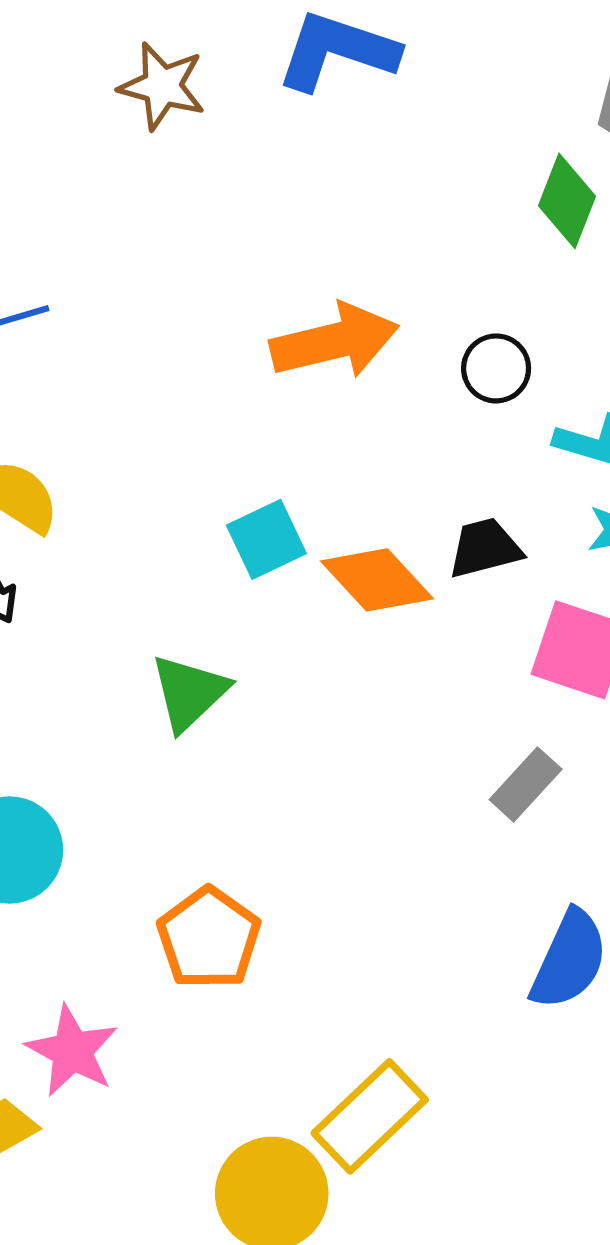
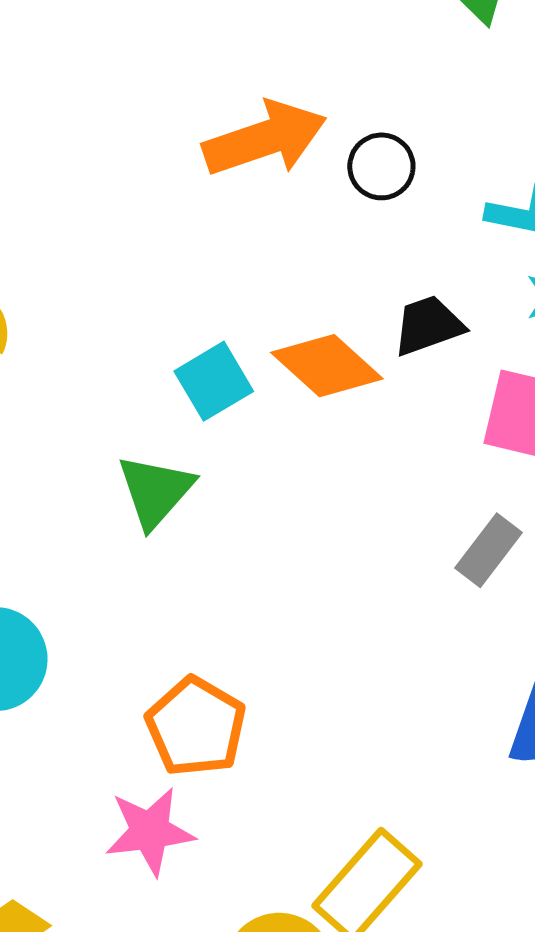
black circle: (496, 368) -> (381, 166), moved
cyan square: (266, 539) -> (214, 381), moved
pink star: (72, 1051) -> (150, 831), moved, turned -30

